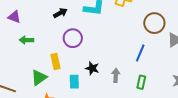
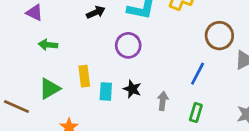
purple circle: (73, 38) -> (128, 45), moved
green triangle: (39, 78) -> (49, 89), moved
cyan rectangle: (74, 82) -> (106, 91), moved

